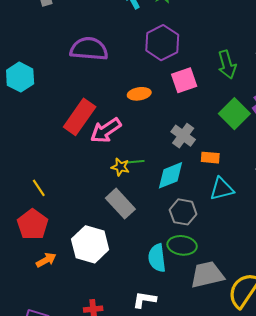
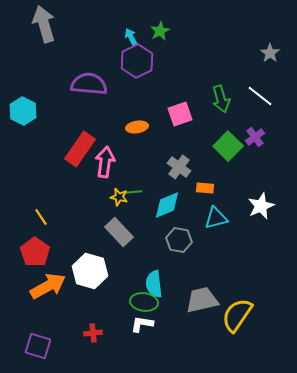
purple hexagon: (162, 43) -> (137, 61), moved
pink arrow: (106, 130) -> (105, 162), turned 132
green ellipse: (182, 245) -> (144, 302), moved
orange arrow: (46, 260) -> (48, 286), size x1.8

